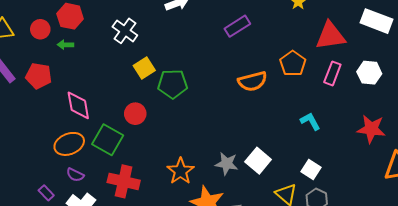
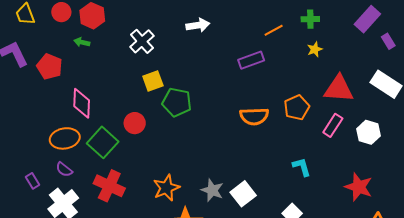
red circle: (40, 29) -> (61, 12), moved

